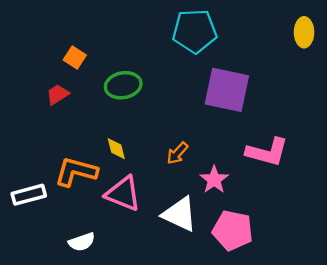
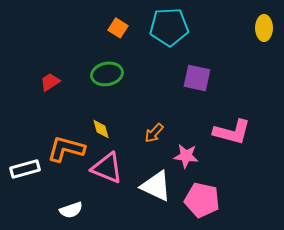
orange square: (75, 58) -> (118, 28), moved
purple square: (227, 90) -> (197, 78), size x0.7
pink star: (214, 180) -> (186, 156), turned -30

